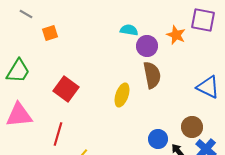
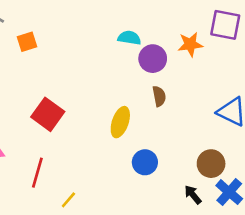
orange star: (176, 35) -> (190, 44), turned -30
brown semicircle: (152, 75) -> (159, 96), size x0.6
blue circle: (158, 139) -> (145, 162), moved

